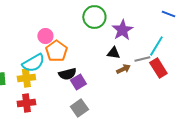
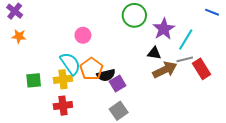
cyan line: (156, 46) -> (186, 39), moved
orange pentagon: (56, 51) -> (91, 69), moved
cyan semicircle: (33, 63) -> (70, 64), turned -95
brown arrow: (123, 69) -> (165, 70), size x1.6

